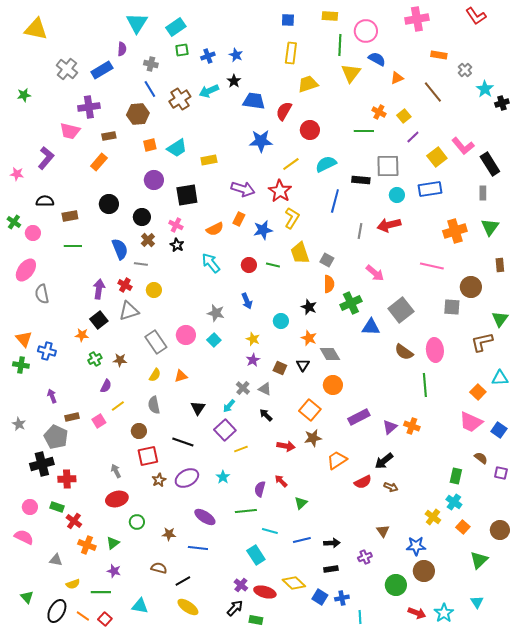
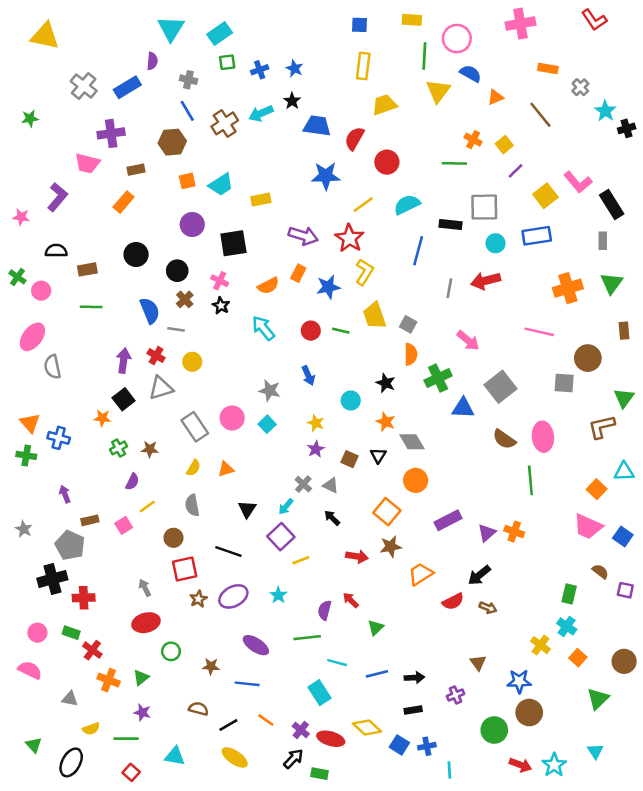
orange line: (83, 616) -> (266, 720), moved

